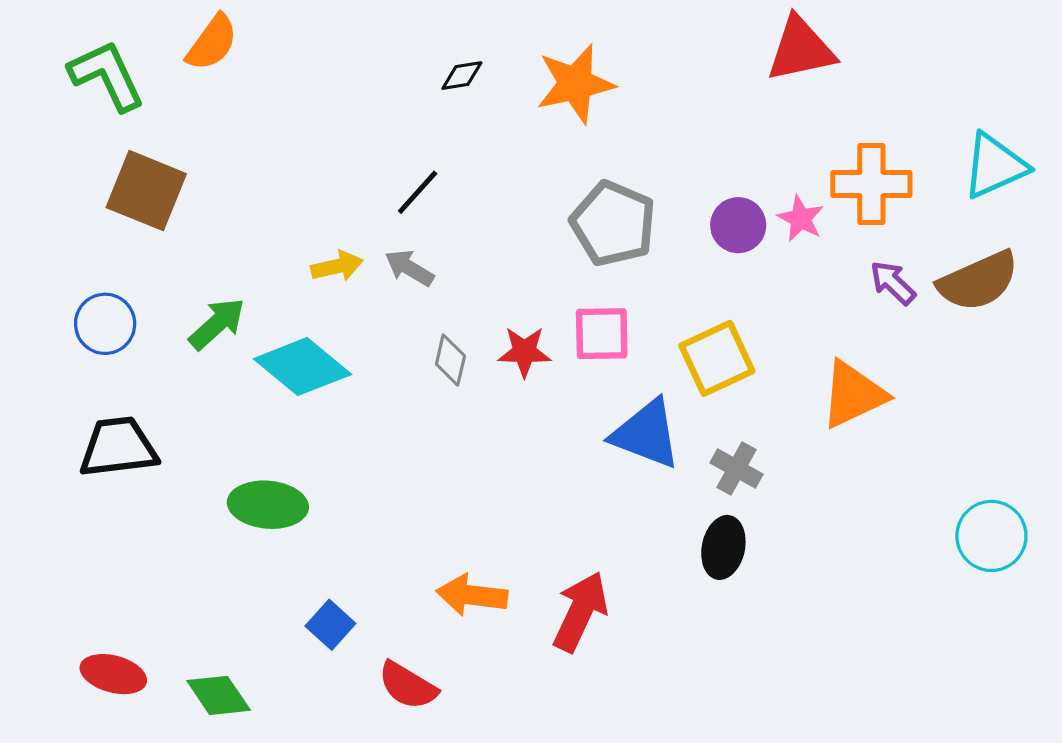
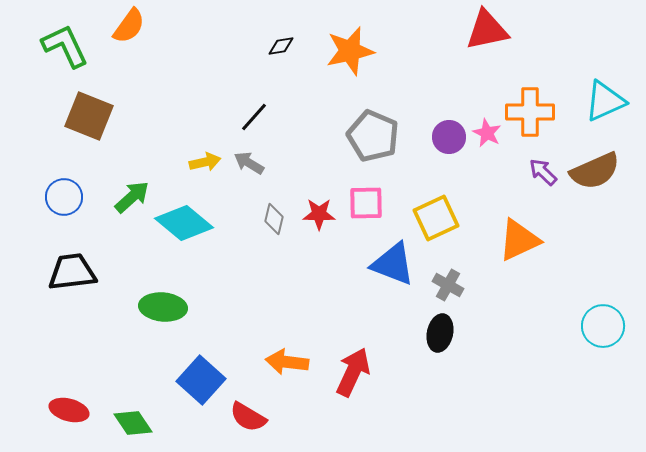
blue square: (330, 625) -> (201, 380), size x1.6

